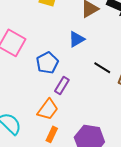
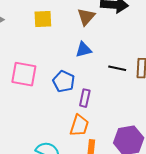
blue triangle: (77, 39) -> (84, 50), turned 36

